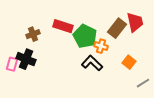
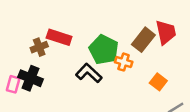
red rectangle: (63, 26) -> (59, 37), moved
black L-shape: (92, 63) -> (89, 73), moved

